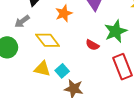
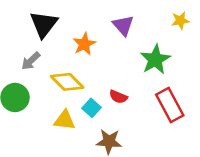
red semicircle: (92, 45) -> (118, 97), moved
cyan square: (62, 71) -> (92, 108), moved

